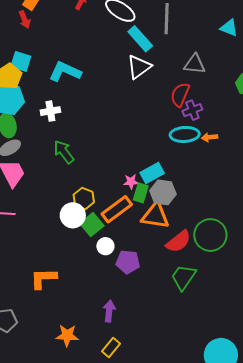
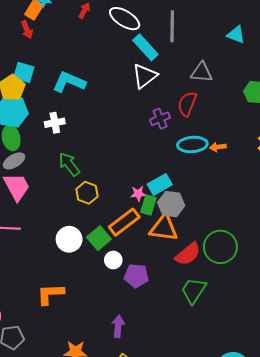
purple cross: (192, 110) -> (160, 119), moved
yellow hexagon: (84, 198) -> (87, 193), moved
white circle: (73, 215) -> (69, 239), moved

